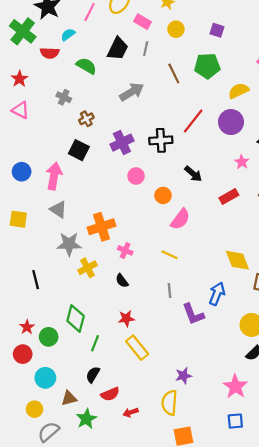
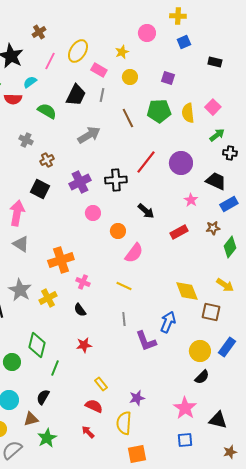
yellow semicircle: (239, 91) -> (188, 113), moved, turned -72
gray star: (69, 244) -> (20, 290), moved, turned 30
yellow rectangle: (137, 348) -> (101, 384), moved, size x0.6
black semicircle: (93, 375) -> (43, 397), moved
red semicircle: (110, 394) -> (94, 406), moved, turned -132
red arrow: (131, 412) -> (88, 432), turned 64

